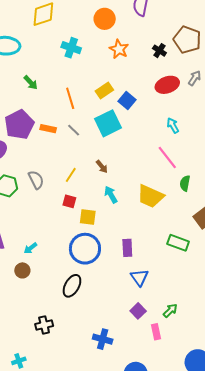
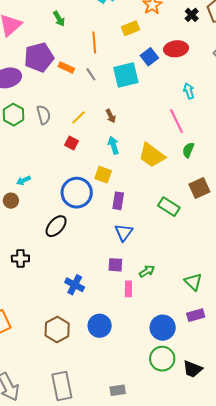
red ellipse: (167, 85) -> (176, 49), moved
yellow rectangle: (104, 91) -> (130, 28), moved
yellow square: (88, 217) -> (103, 175), moved
purple square: (138, 311) -> (115, 265), turned 35

